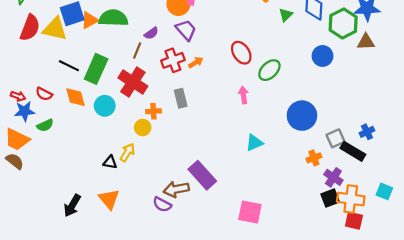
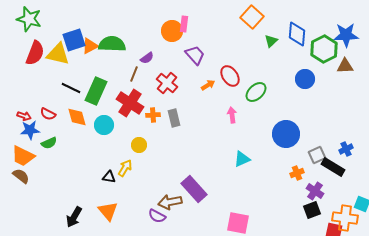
purple trapezoid: (186, 30) -> (195, 55), moved
red cross: (173, 60) -> (167, 83), turned -30
orange arrow: (196, 62) -> (208, 85), moved
orange cross: (153, 111) -> (153, 115), moved
orange cross: (351, 199) -> (345, 218), moved

